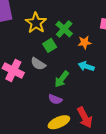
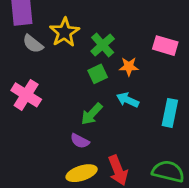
green square: (50, 45) -> (98, 74), moved
gray semicircle: (38, 64) -> (33, 44), moved

